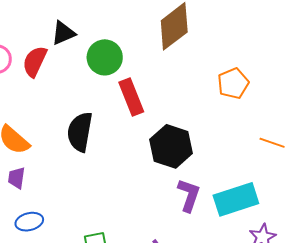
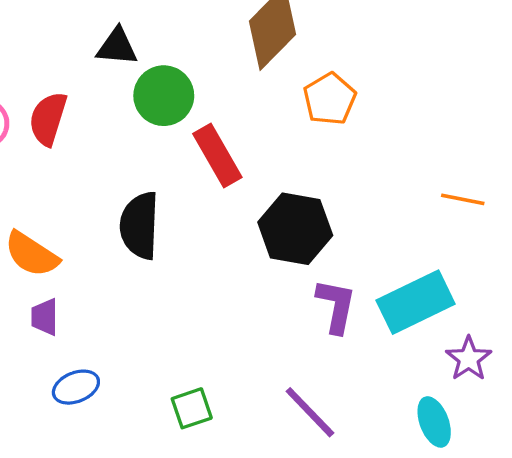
black triangle: (63, 33) -> (117, 47), moved, turned 36
orange pentagon: (233, 83) -> (330, 99), moved

